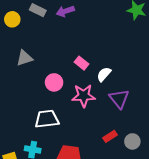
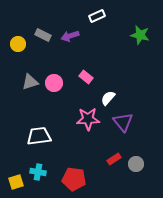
pink rectangle: (81, 63) -> (86, 77), moved
pink circle: (54, 82) -> (54, 83), moved
white trapezoid: (47, 119) -> (39, 136), moved

